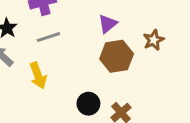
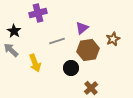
gray line: (48, 37) -> (57, 41), moved
black circle: (88, 104) -> (71, 68), moved

